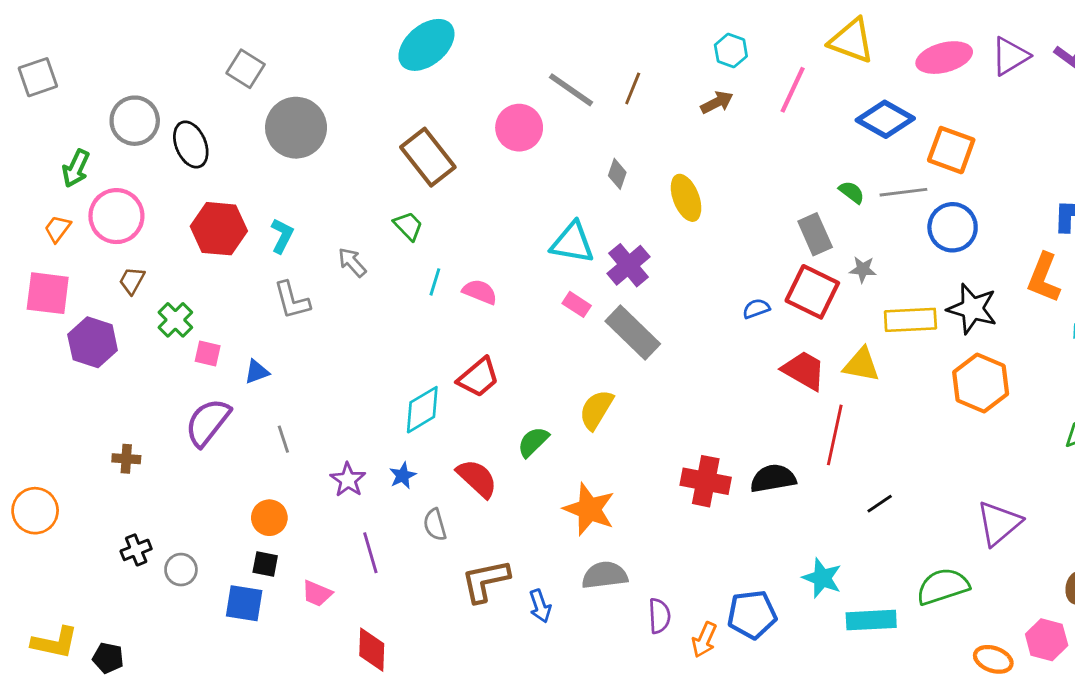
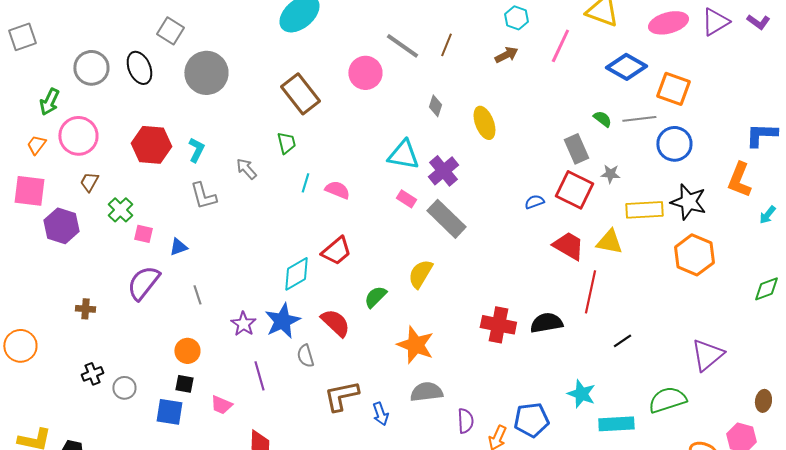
black ellipse: (191, 145) -> (139, 68), moved
green trapezoid: (408, 226) -> (286, 143), turned 30
blue star: (403, 476) -> (282, 321), size x1.8

